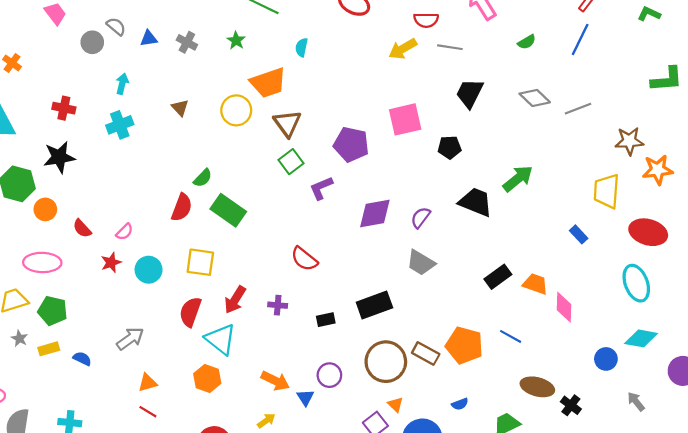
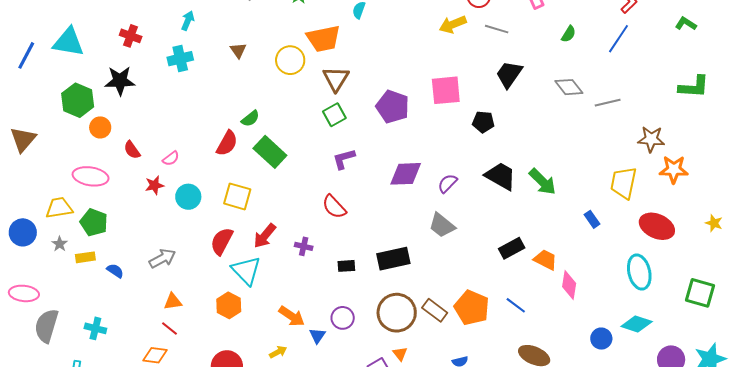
green semicircle: (527, 42) -> (569, 34), turned -36
green arrow: (518, 179) -> (543, 182), moved, turned 76
purple L-shape: (321, 188) -> (344, 159), moved

